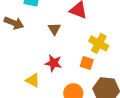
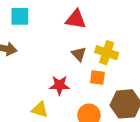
brown triangle: (54, 29) -> (79, 54), moved

